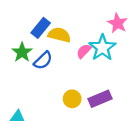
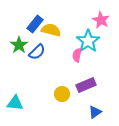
pink semicircle: (84, 51) -> (77, 55), moved, turned -32
yellow circle: (72, 99) -> (62, 94), moved

